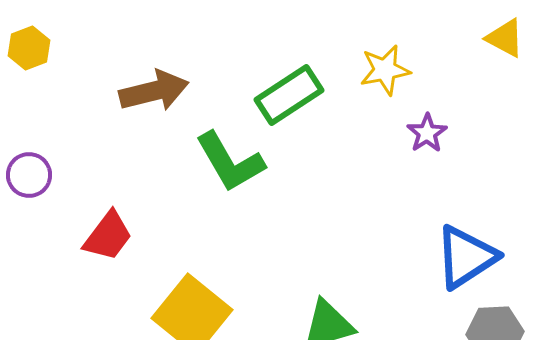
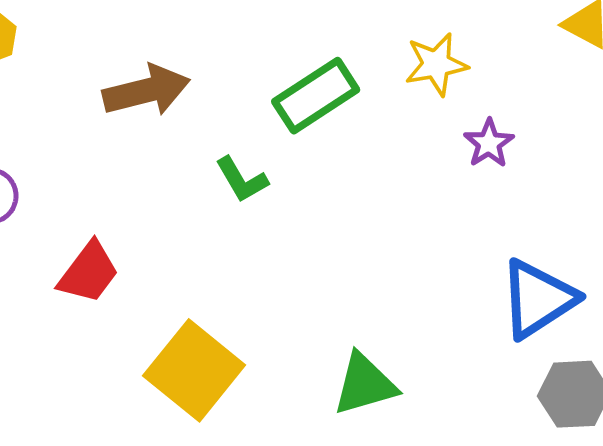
green L-shape: (230, 162) -> (242, 180), size x0.6

